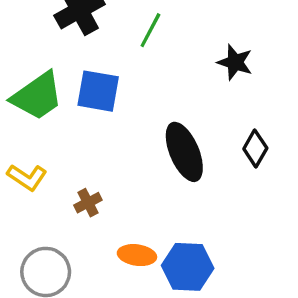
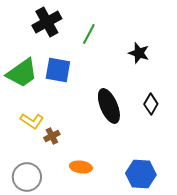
yellow L-shape: (27, 177) -> (32, 121), moved
blue hexagon: (188, 267) -> (141, 174), moved

